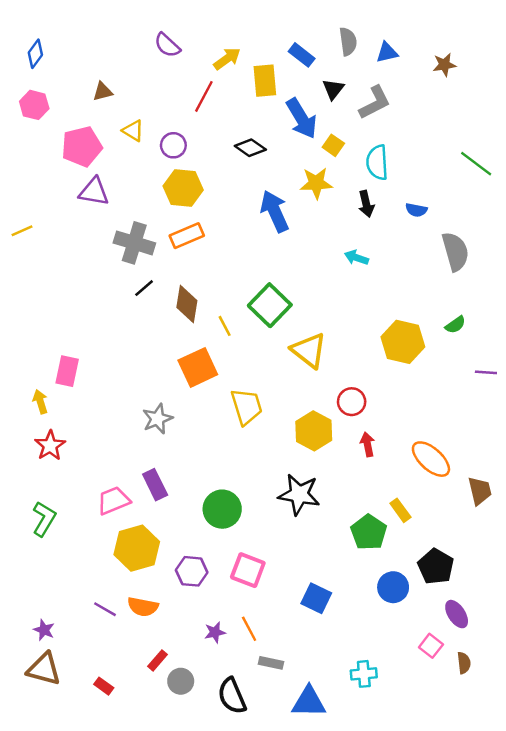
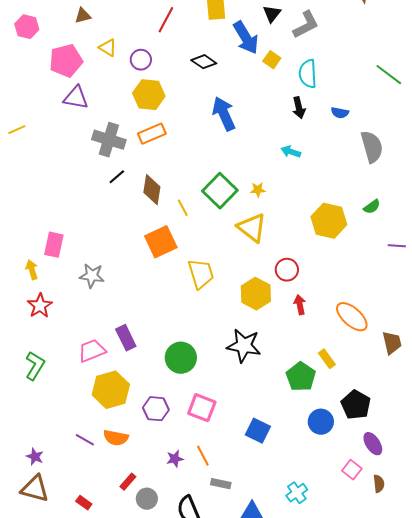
yellow star: (316, 183) -> (258, 190), moved, size x0.6
gray star: (157, 419) -> (92, 276), moved, turned 30
cyan cross: (364, 674) -> (297, 493), turned -30

